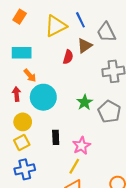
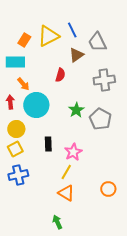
orange rectangle: (20, 17) -> (24, 40), moved
red semicircle: (68, 57) -> (60, 75), moved

